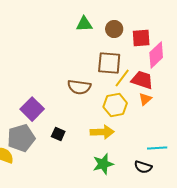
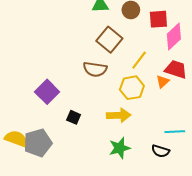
brown square: (109, 63) -> (109, 40), moved, turned 35
red trapezoid: (142, 80) -> (176, 69), moved
gray pentagon: (21, 138) -> (38, 143), moved

